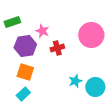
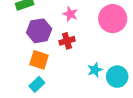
pink star: (42, 31) -> (70, 14), moved
red cross: (57, 48) -> (67, 41), moved

